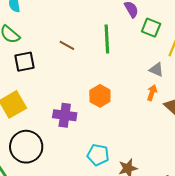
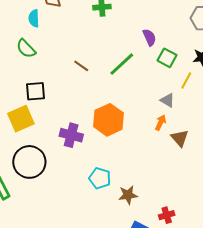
green line: (107, 39) -> (122, 64), turned 44
black square: (25, 62) -> (36, 91), moved
orange hexagon: (100, 96) -> (108, 120), size x1.4

